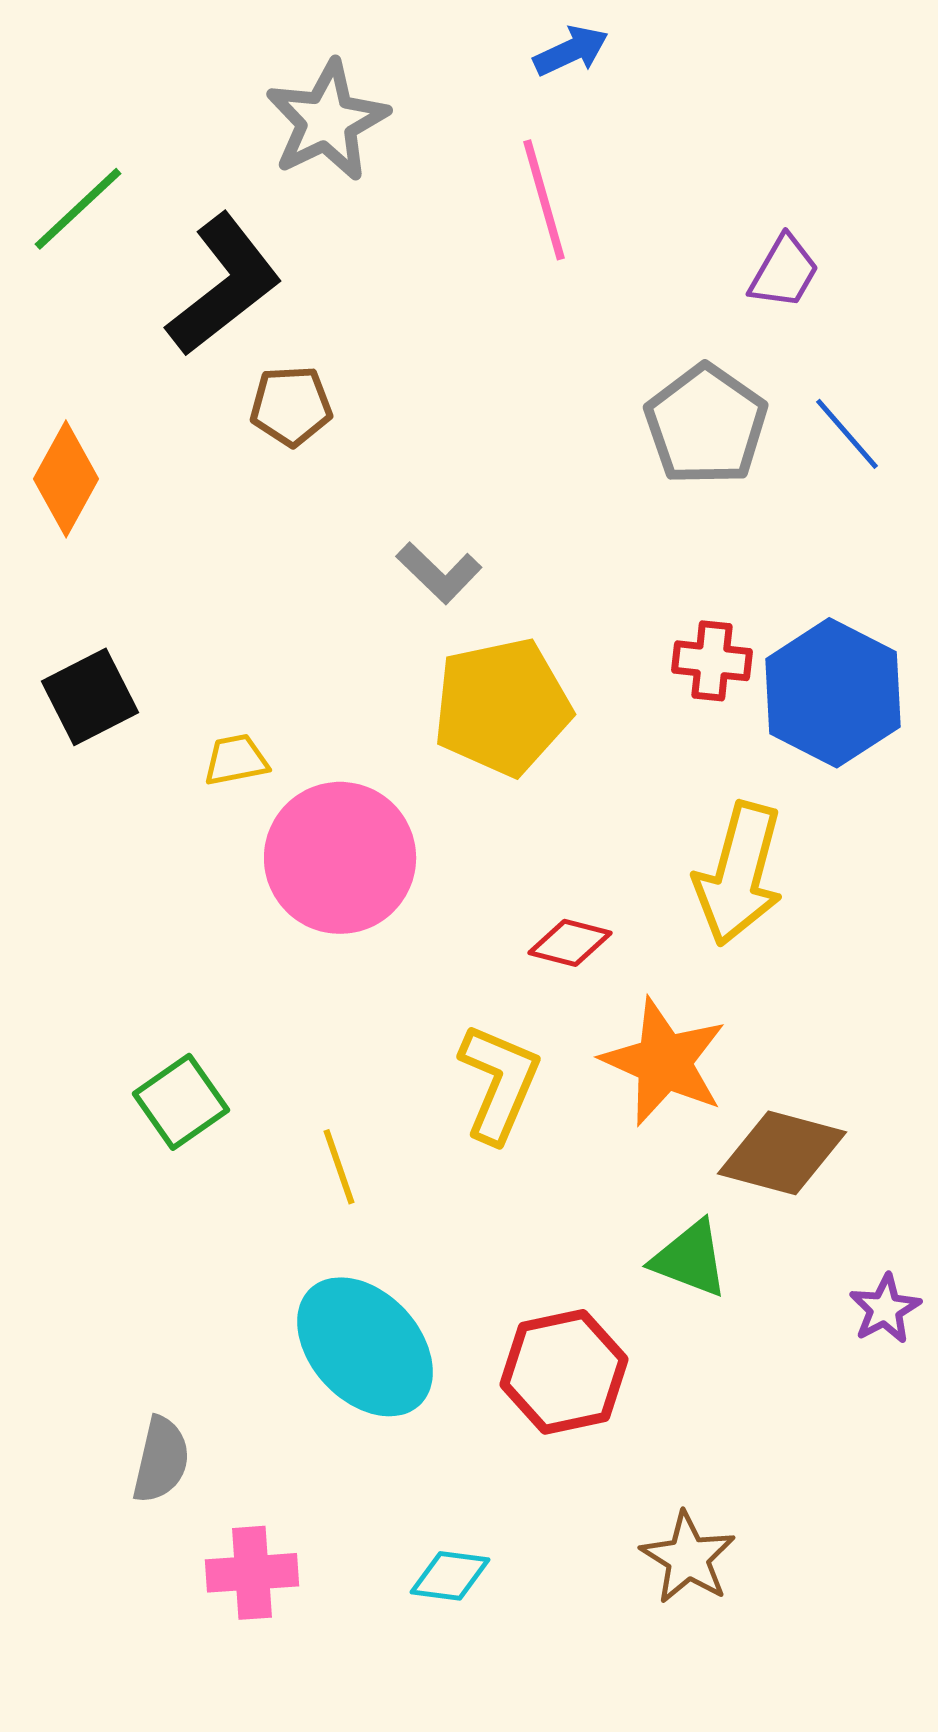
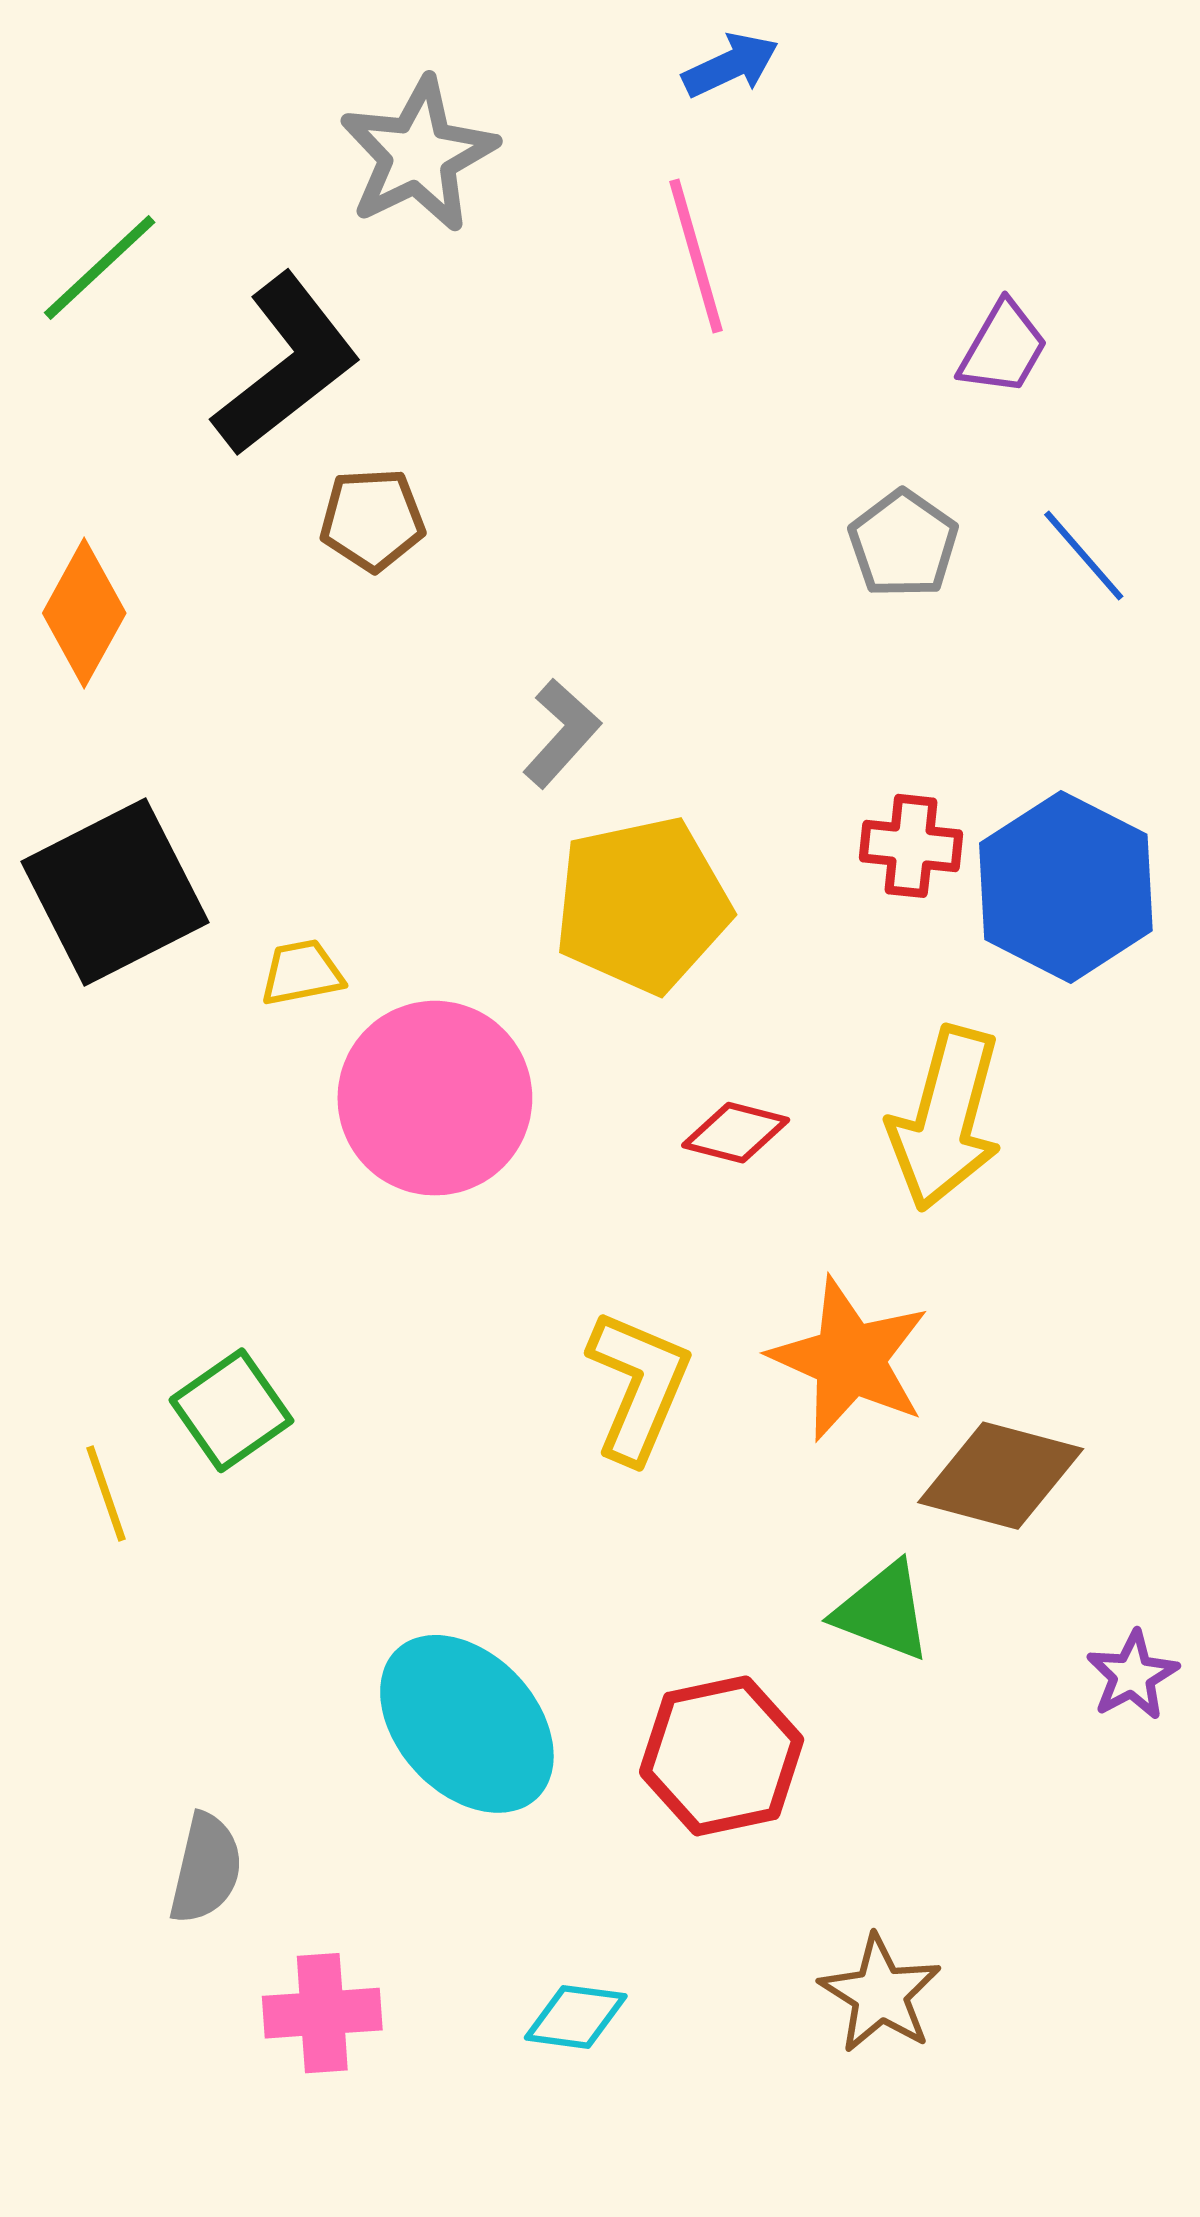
gray pentagon: (706, 425) -> (903, 544), size x0.7
gray L-shape: (439, 573) -> (562, 733), turned -92
black square: (90, 697) -> (115, 892), size x1.5
red diamond: (570, 943) -> (736, 1133), moved
yellow line: (339, 1167) -> (106, 1494), moved

